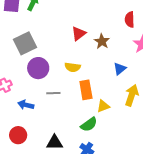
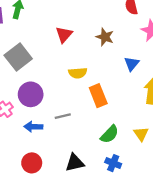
red triangle: (79, 34) -> (64, 35), moved
purple circle: (38, 68) -> (31, 94), moved
gray line: (53, 93) -> (63, 116), moved
yellow triangle: (103, 106) -> (141, 134), moved, turned -32

